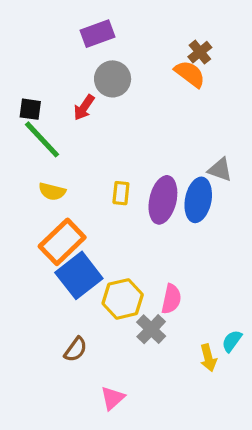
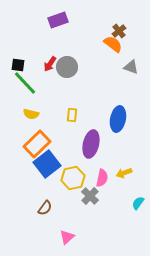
gray circle: (113, 79) -> (67, 67), moved
gray triangle: (220, 170) -> (131, 67), moved
purple ellipse: (163, 200) -> (91, 144), moved
yellow arrow: (208, 358) -> (124, 173), moved, turned 84

